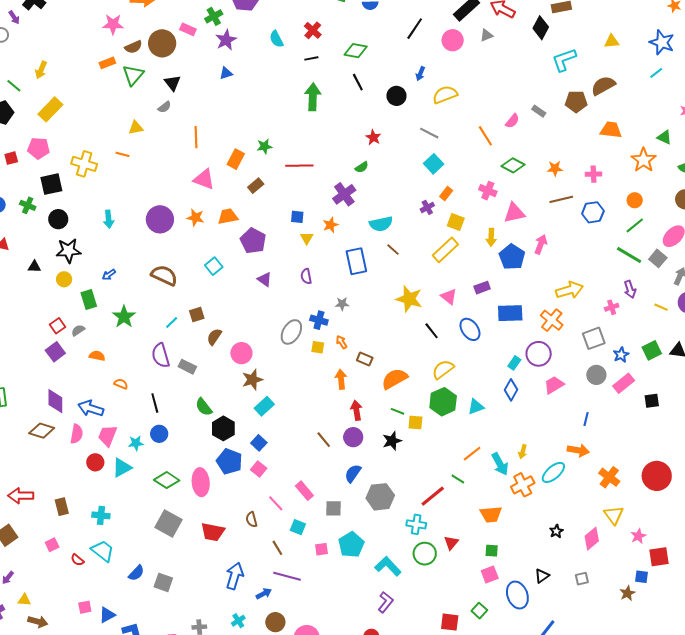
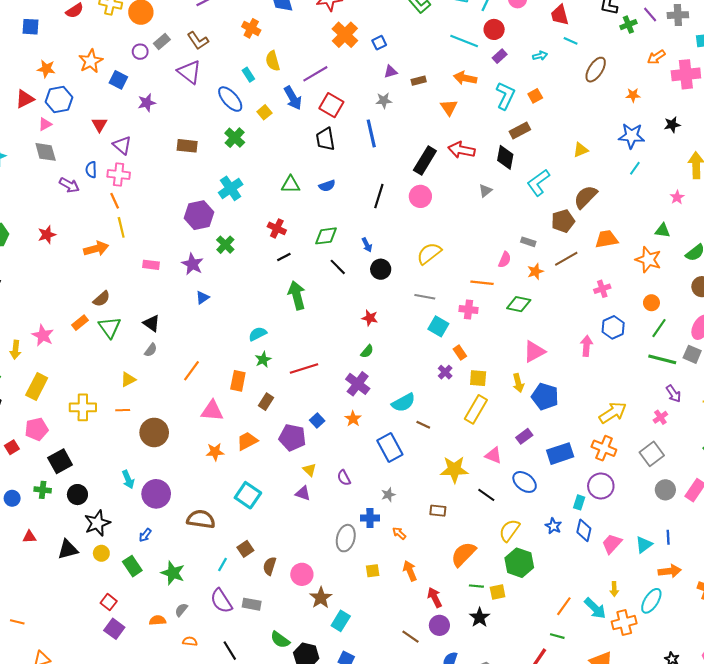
green cross: (214, 16) -> (225, 245), moved
pink star: (113, 24) -> (43, 335), moved, turned -30
gray triangle: (486, 35) -> (485, 191), moved
cyan semicircle: (276, 39) -> (258, 334), moved, turned 108
brown circle: (162, 43) -> (154, 432), moved
blue arrow: (420, 74) -> (367, 245), moved, turned -32
orange line: (485, 136) -> (482, 283), turned -35
orange line: (196, 137) -> (192, 371), turned 55
yellow cross: (84, 164) -> (83, 407), moved
orange star: (555, 168) -> (535, 271), moved
pink cross: (488, 191) -> (468, 310), moved
orange rectangle: (446, 194) -> (460, 353), turned -56
brown line: (561, 199) -> (566, 259), moved
blue square: (297, 217) -> (317, 421), turned -32
purple circle: (160, 219) -> (156, 494), moved
yellow triangle: (307, 238) -> (310, 470), moved
purple pentagon: (253, 241) -> (292, 438), moved
pink arrow: (541, 244) -> (586, 346), moved
cyan square: (214, 266) -> (248, 495), size x1.4
black triangle: (34, 267) -> (68, 549), size x1.5
gray semicircle: (78, 330) -> (181, 610), moved
yellow square: (318, 347) -> (373, 571), moved
blue star: (621, 355) -> (553, 526), moved
brown rectangle: (365, 359) -> (438, 511), moved
pink trapezoid: (554, 385) -> (612, 544), moved
cyan triangle: (476, 407) -> (644, 545), moved
orange cross: (523, 485) -> (624, 623), turned 30

